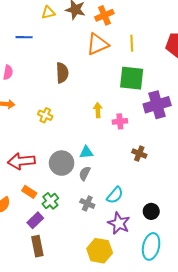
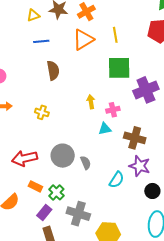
blue line: (24, 37) -> (41, 41), moved
cyan triangle: (86, 152) -> (105, 129), moved
brown cross: (139, 154) -> (135, 138), size x1.5
gray semicircle: (85, 173) -> (86, 163), turned 136
gray cross: (87, 203) -> (78, 214), moved, size x1.6
purple star: (119, 223) -> (140, 166), moved

